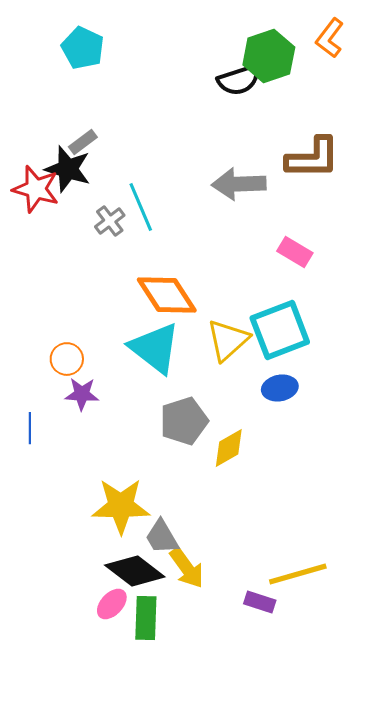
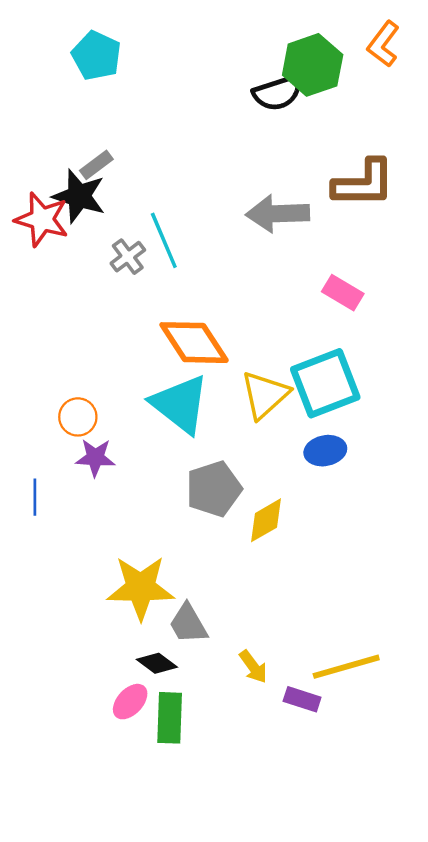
yellow arrow: (187, 568) -> (253, 667), moved, size x0.7
black diamond: (135, 571) -> (157, 663), size x0.6

